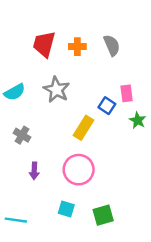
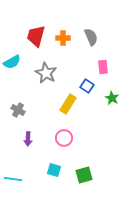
cyan semicircle: (15, 92) -> (12, 62), moved
pink rectangle: (127, 93) -> (103, 67), moved
pink circle: (79, 170) -> (64, 138), size x0.7

